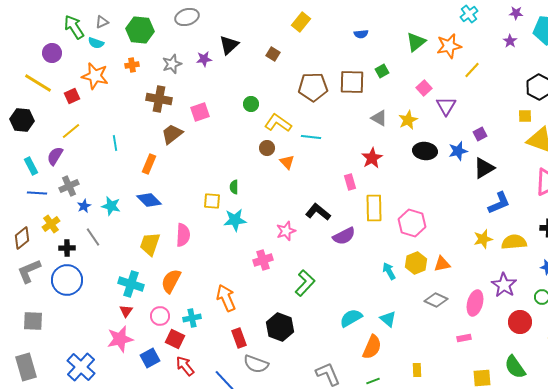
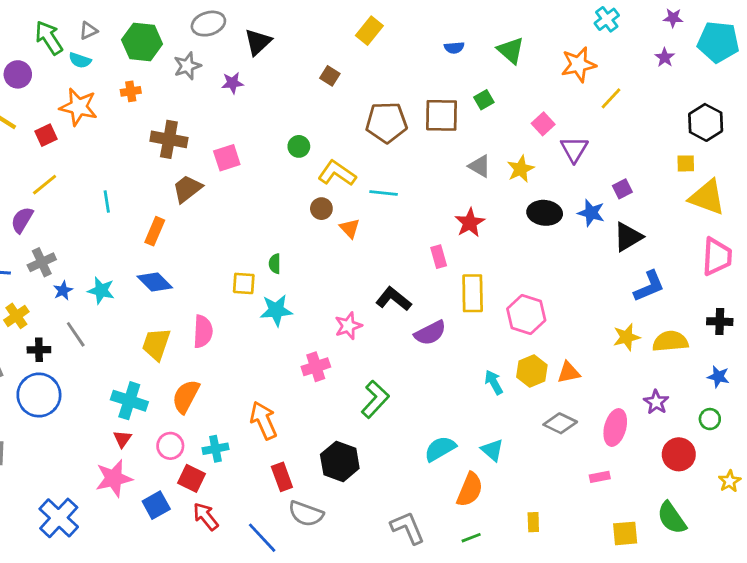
green triangle: (416, 42) -> (511, 50), moved, turned -40
black triangle: (229, 45) -> (258, 42), moved
gray star: (172, 64) -> (187, 66), moved
blue star: (458, 151) -> (591, 213), turned 30
purple star: (504, 285) -> (656, 402), size x0.7

